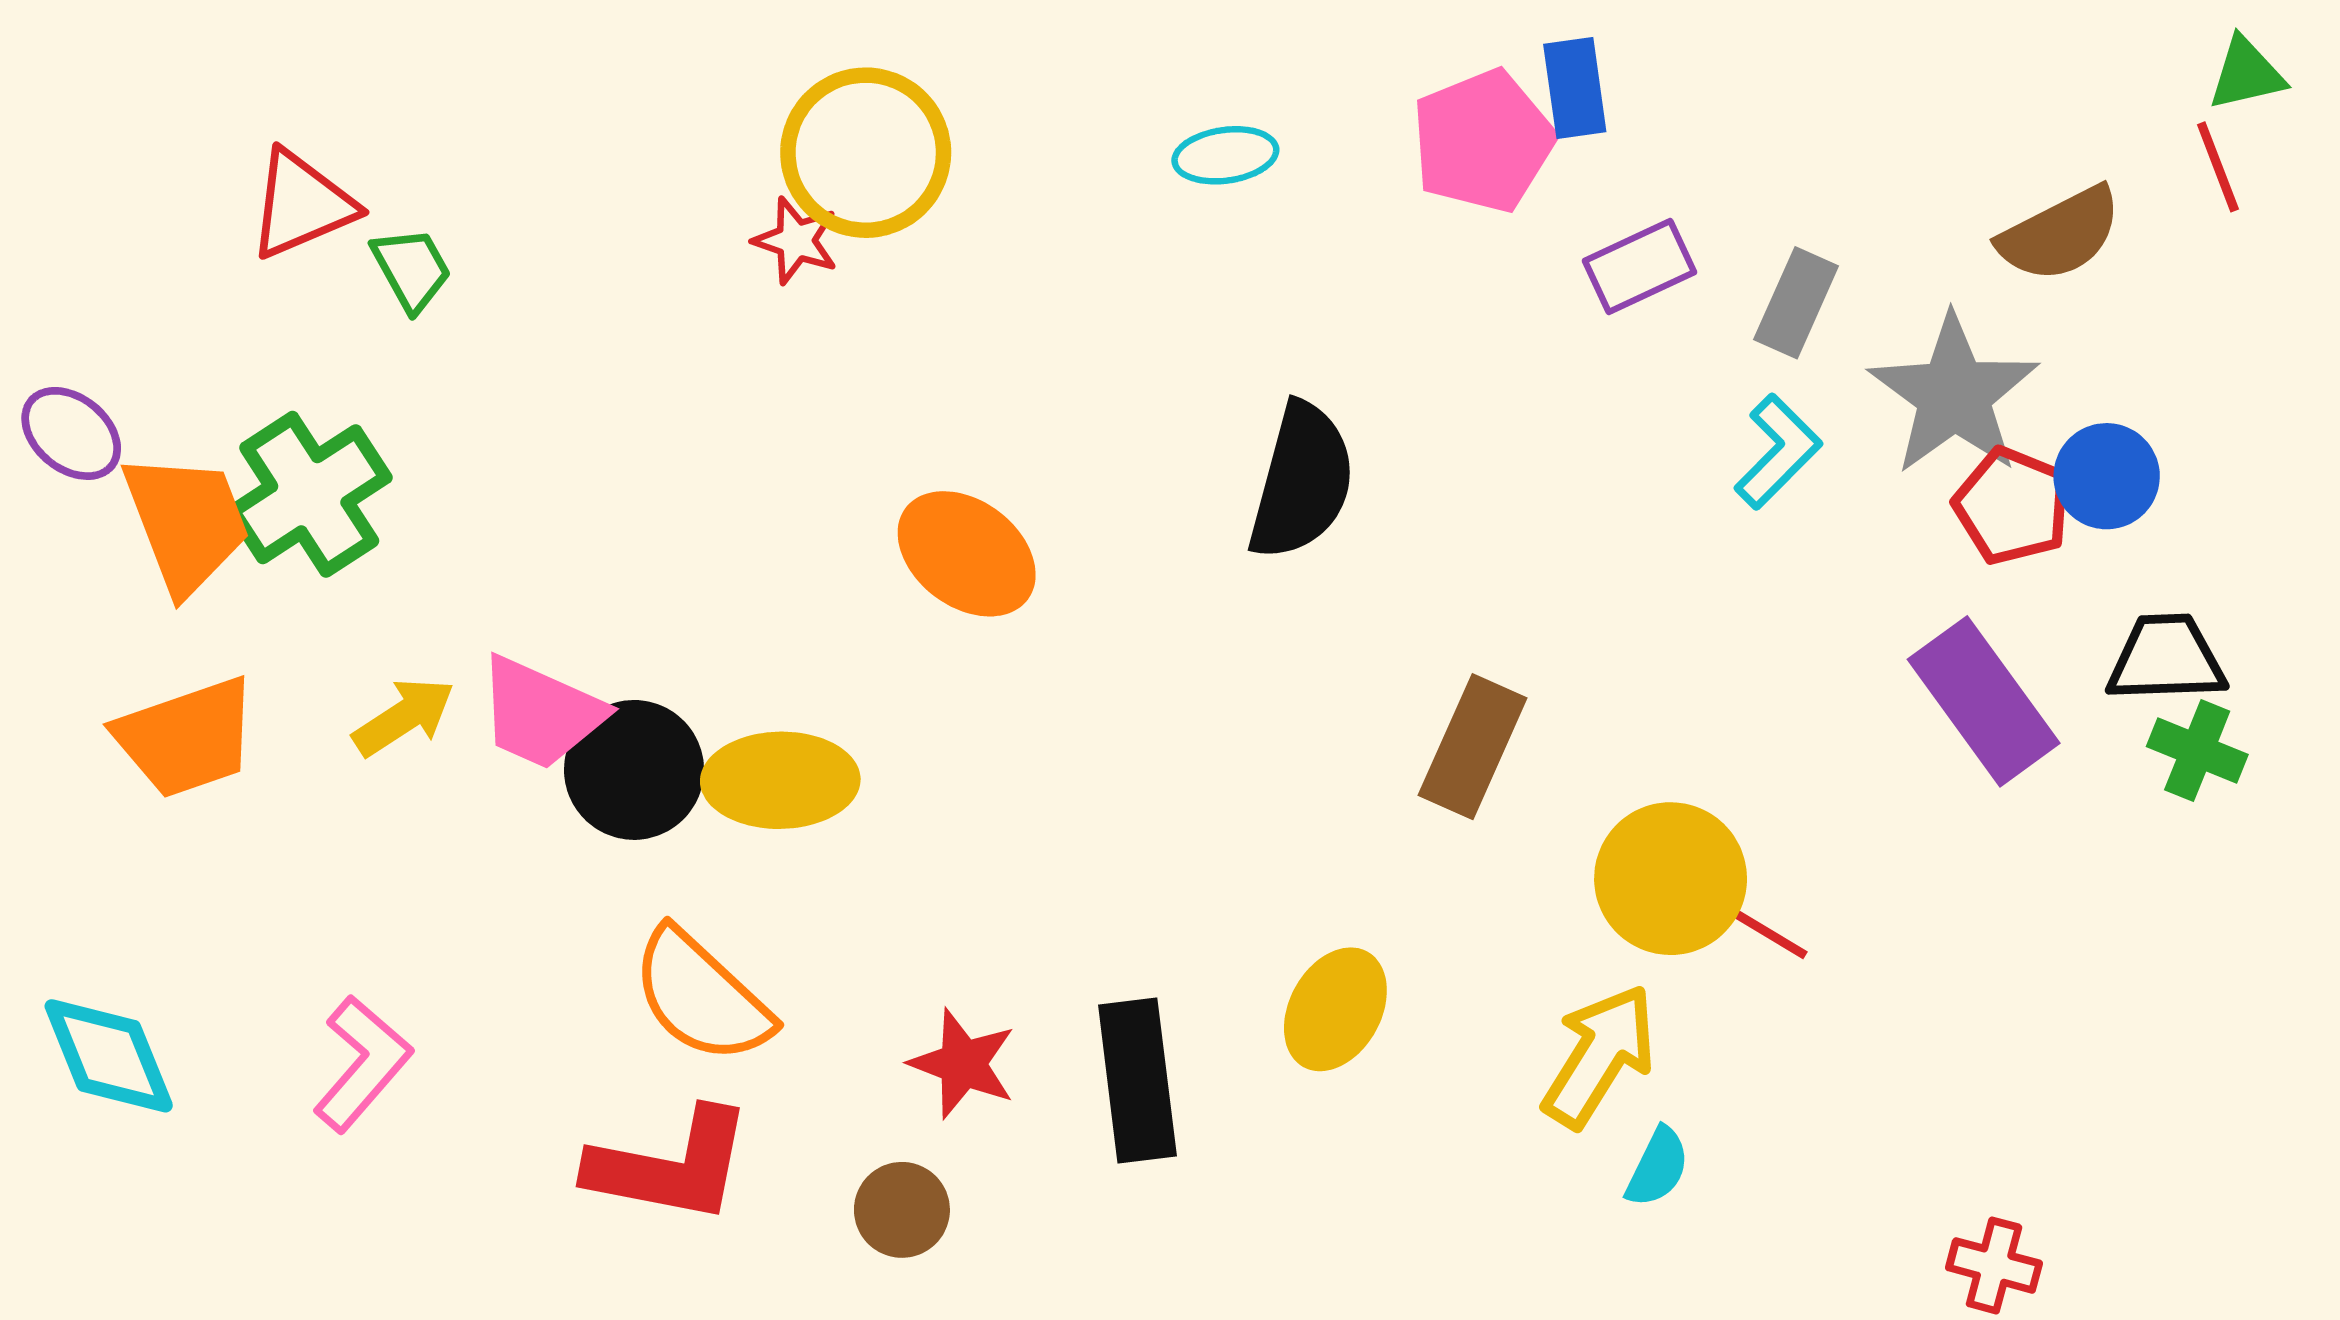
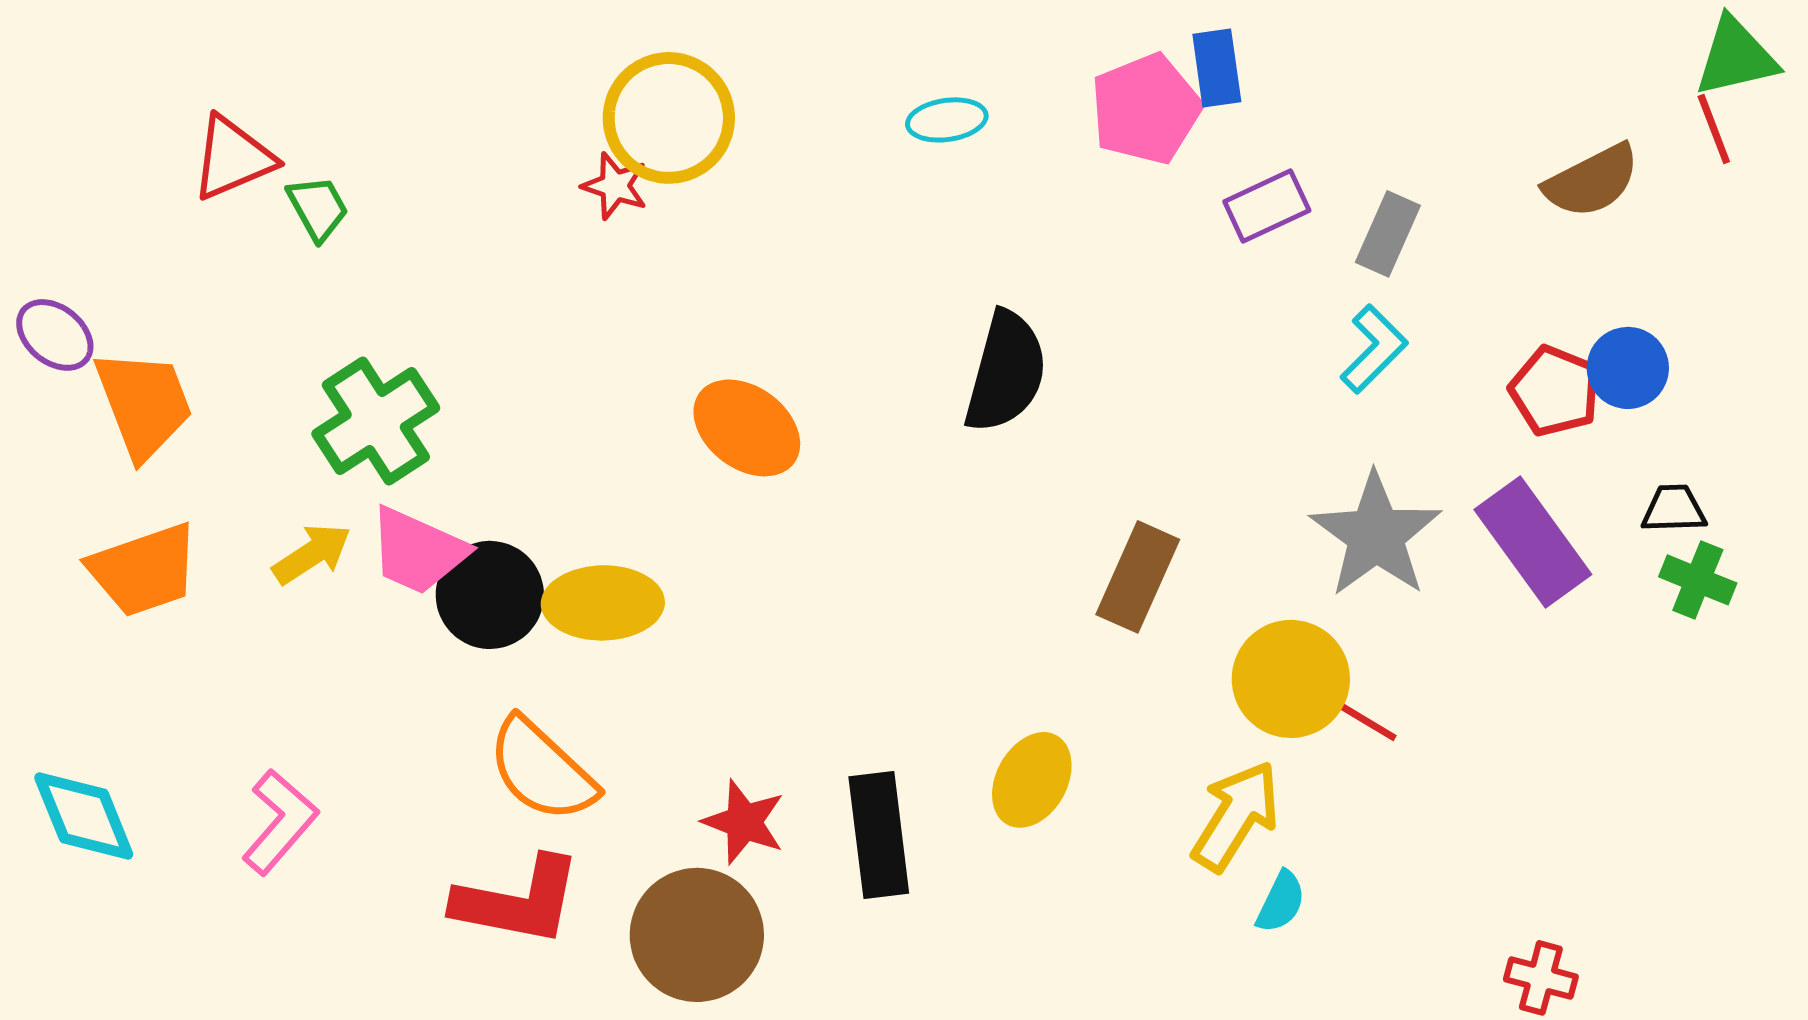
green triangle: (2246, 74) -> (1736, 57), size x1.4
gray star: (1954, 395) -> (1376, 535), moved
green cross: (309, 494) -> (376, 421), moved
black trapezoid: (2166, 659) -> (1674, 509), size x0.7
brown circle: (902, 1210) -> (697, 935), size x1.8

